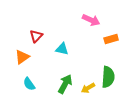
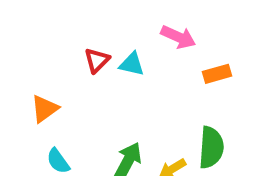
red triangle: (36, 36) -> (97, 60), moved
cyan triangle: (62, 49) -> (132, 64), moved

